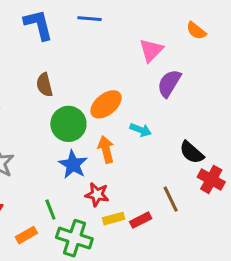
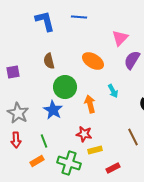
orange ellipse: (106, 104) -> (93, 61), moved, turned 70
cyan arrow: (141, 130) -> (113, 91), turned 40
blue star: (73, 164) -> (53, 110), moved
green line: (50, 210) -> (44, 141), moved
red rectangle: (141, 220) -> (113, 168), moved

